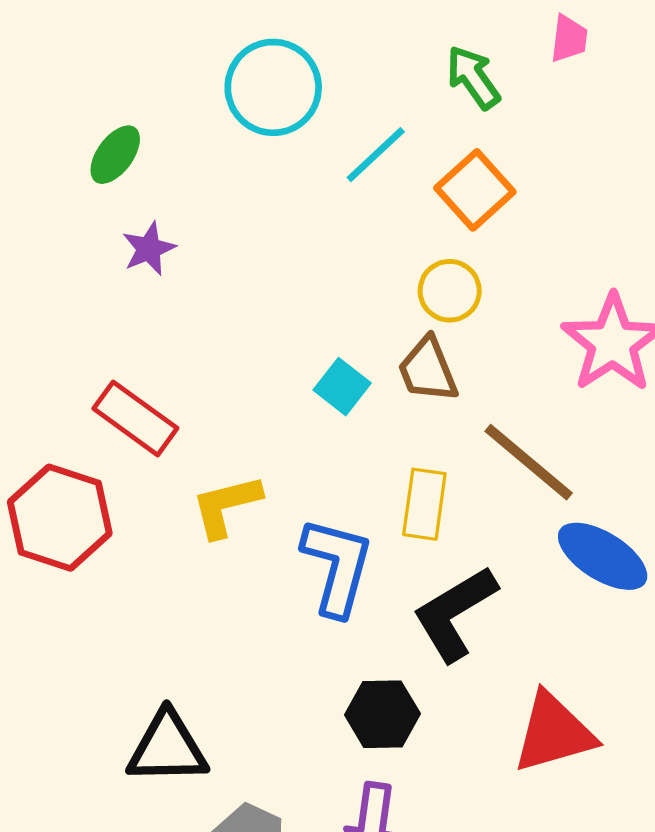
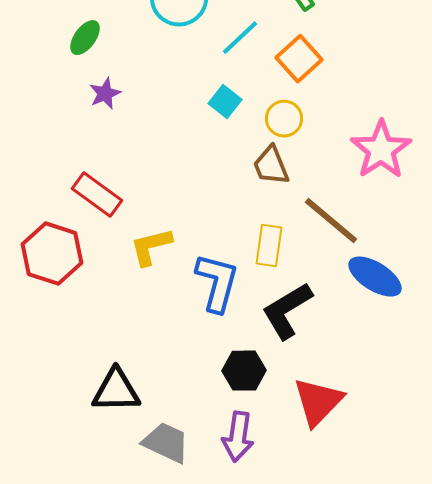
cyan square: (342, 387) -> (225, 102), moved
red triangle: (554, 733) -> (318, 402), moved, turned -30

